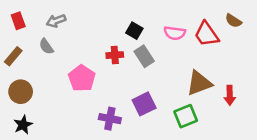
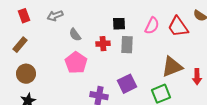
black square: (134, 31) -> (119, 24), turned -32
pink semicircle: (175, 33) -> (152, 26), turned -72
gray semicircle: (46, 46) -> (75, 35), moved
gray rectangle: (144, 56) -> (127, 45), turned 36

